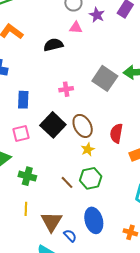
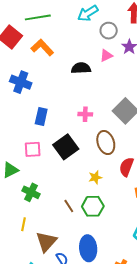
pink triangle: (76, 28) -> (106, 56), turned -40
brown ellipse: (83, 126) -> (106, 143), moved

